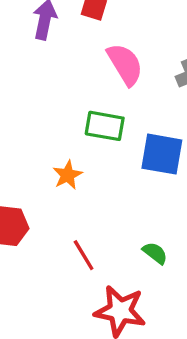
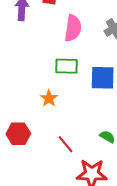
pink semicircle: (125, 64) -> (73, 28), turned 48

